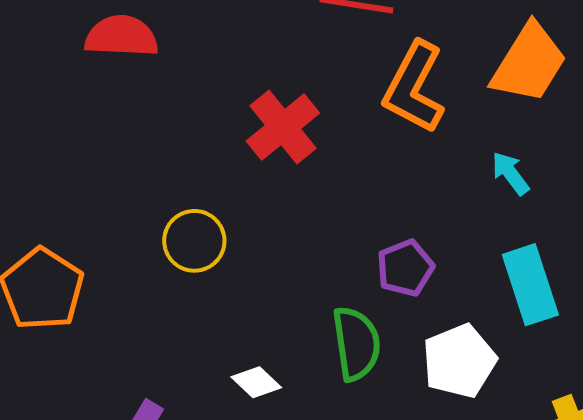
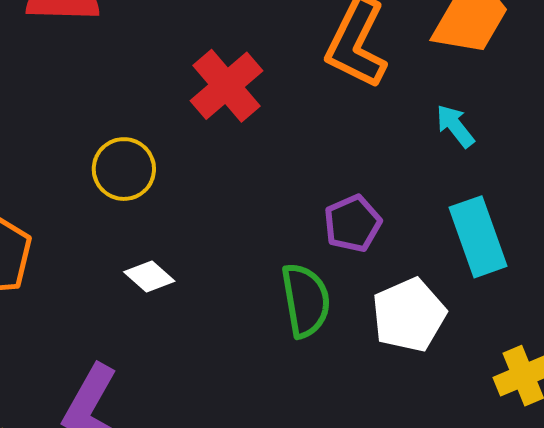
yellow circle: (194, 241) -> (124, 169), moved
white diamond: (256, 382) -> (149, 276), moved

